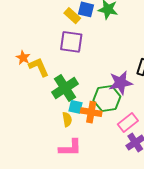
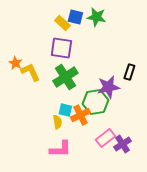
green cross: (65, 88) -> (65, 77), moved
orange cross: (91, 112) -> (80, 115), turned -36
pink rectangle: (128, 123) -> (105, 138), moved

